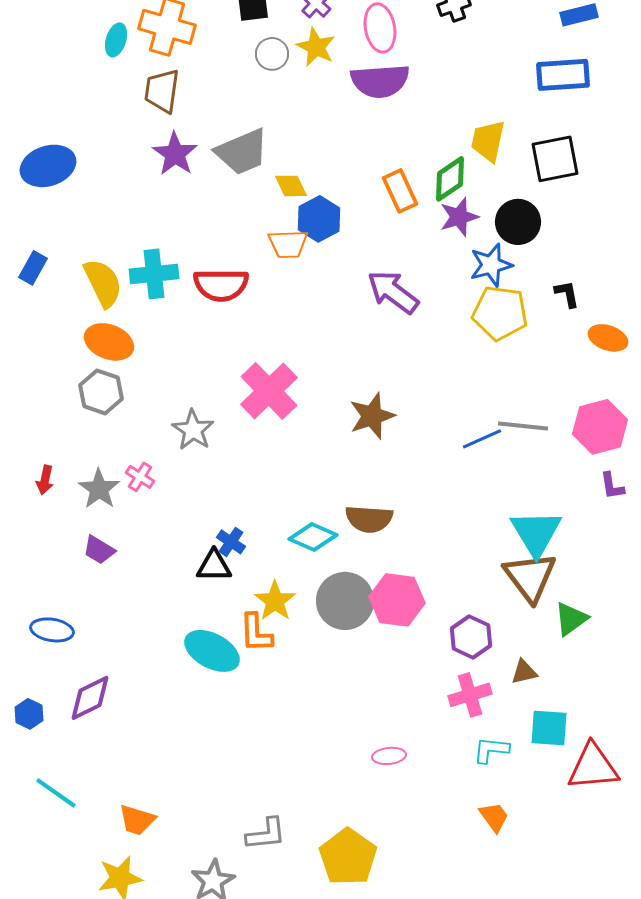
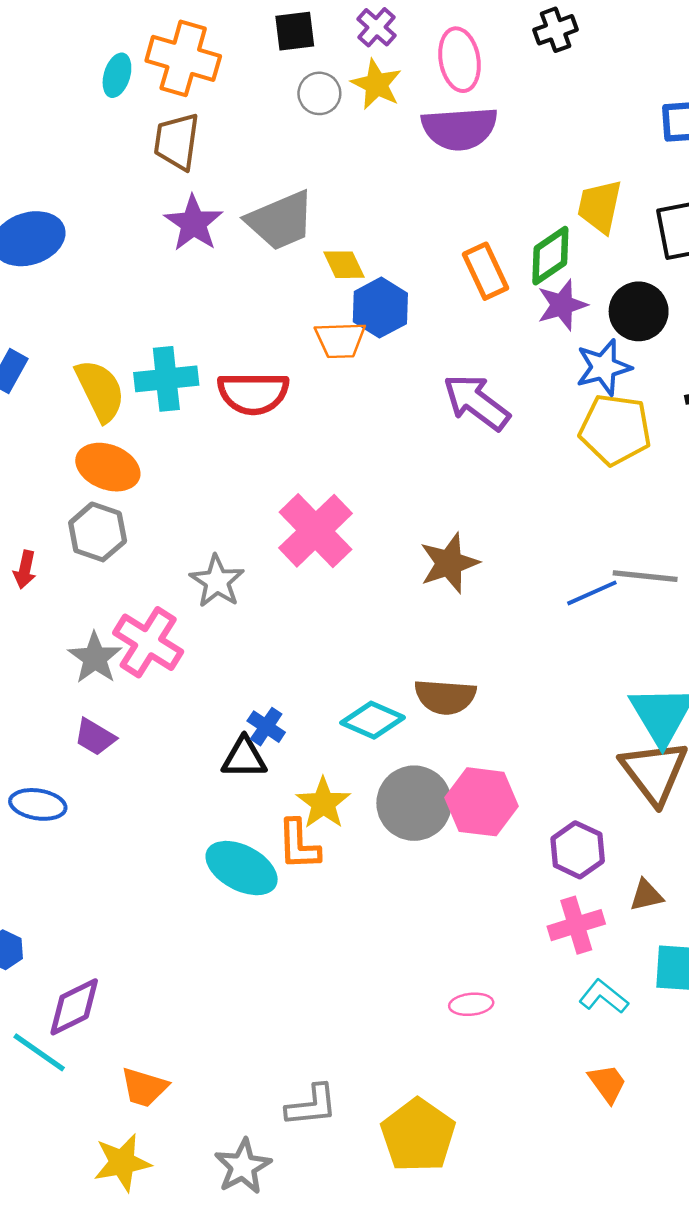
pink cross: (140, 477) -> (148, 642), size x1.8
red arrow: (45, 480) -> (25, 570), moved
blue ellipse: (52, 630) -> (38, 804), moved
purple diamond: (90, 698) -> (74, 1007), moved
cyan L-shape: (491, 750) -> (604, 996), turned 33

